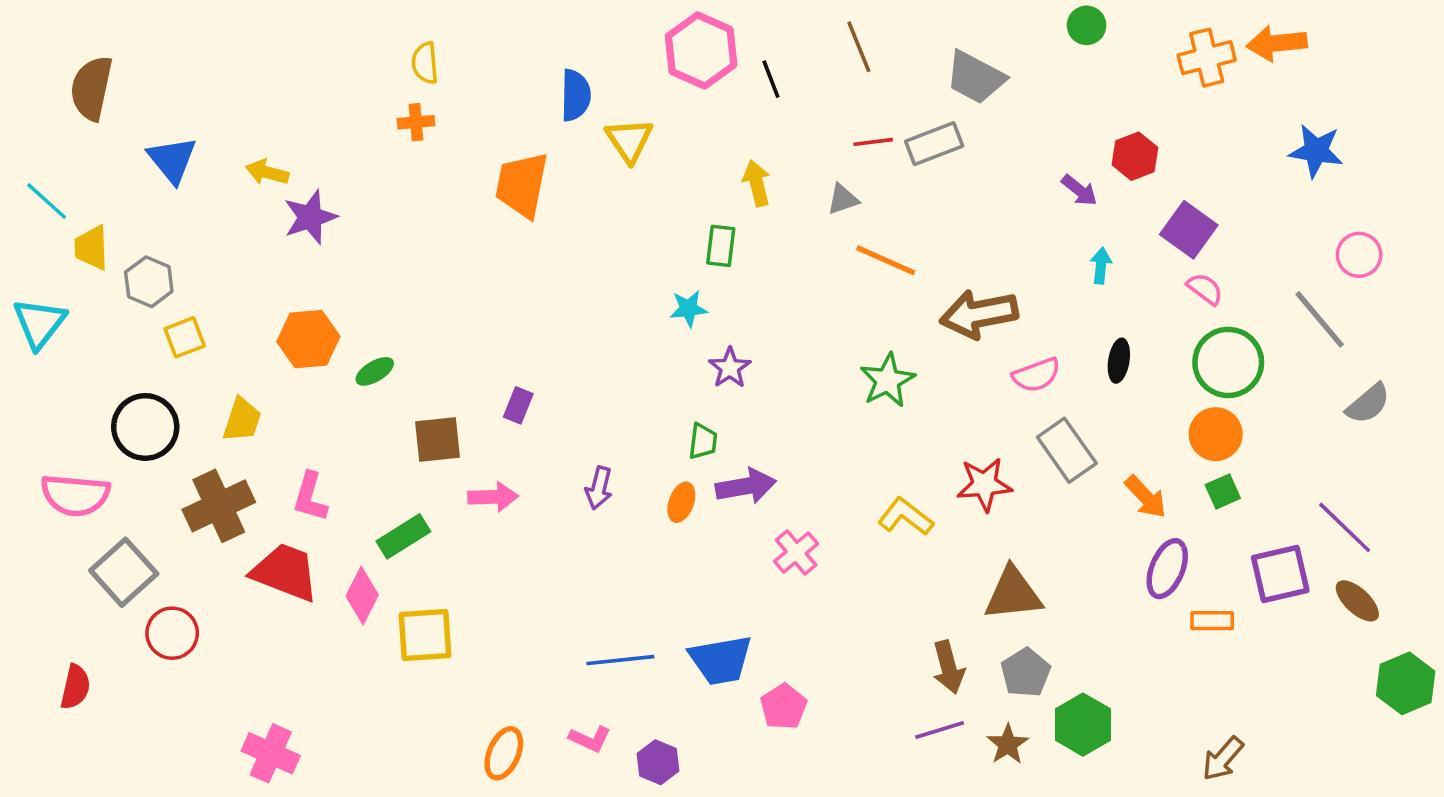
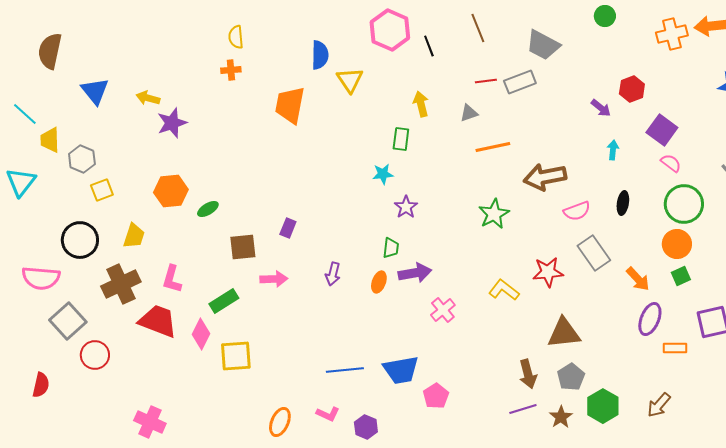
orange line: (886, 260) -> (493, 147), turned -36
brown arrow: (1223, 759) -> (659, 405), moved

